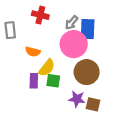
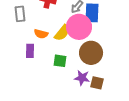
yellow semicircle: (47, 68) -> (62, 33), moved
purple rectangle: (34, 81) -> (30, 51), moved

